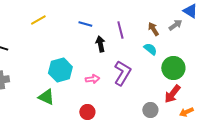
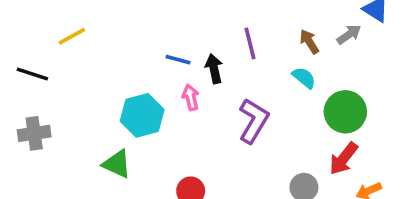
yellow line: (38, 20) -> (72, 36), moved
blue line: (85, 24) -> (178, 60), moved
pink arrow: (92, 79) -> (191, 97), moved, turned -96

